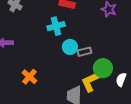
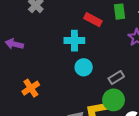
gray rectangle: (84, 52) -> (116, 77), moved, turned -32

